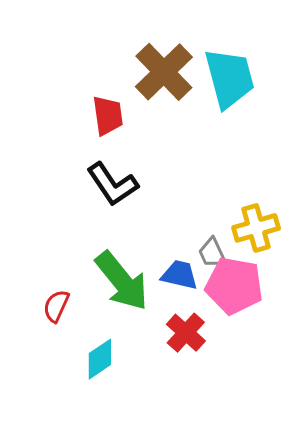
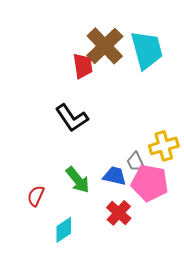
red trapezoid: (108, 116) -> (83, 66), moved
green arrow: (122, 281) -> (78, 180), size x0.7

